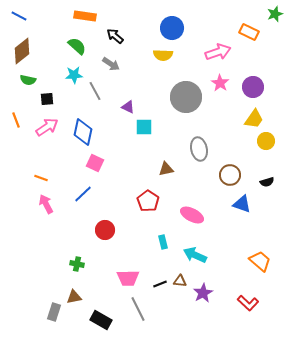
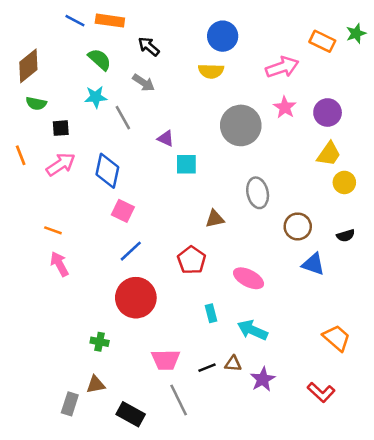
green star: (275, 14) -> (356, 34), moved
blue line: (19, 16) -> (75, 21), moved
blue line: (83, 194) -> (131, 251), moved
red circle: (105, 230) -> (136, 298), size x1.6

